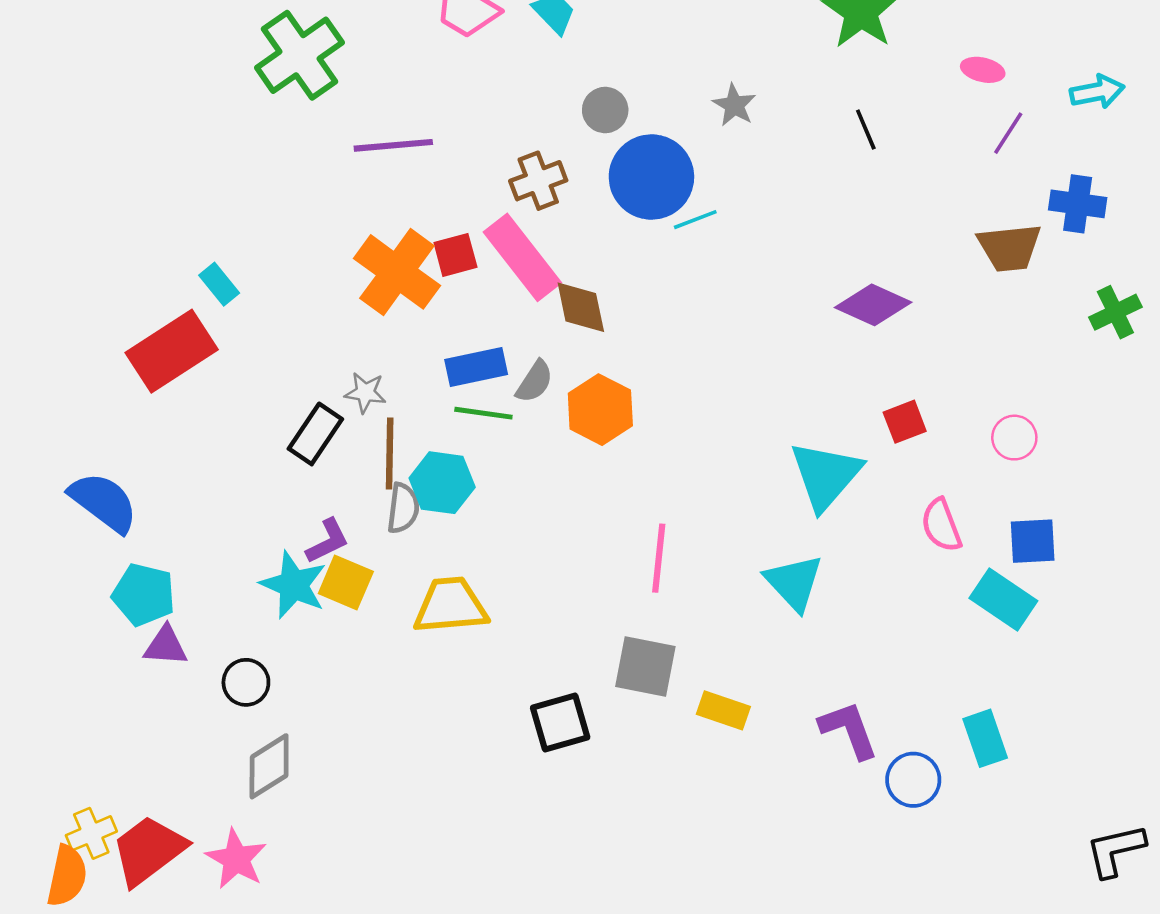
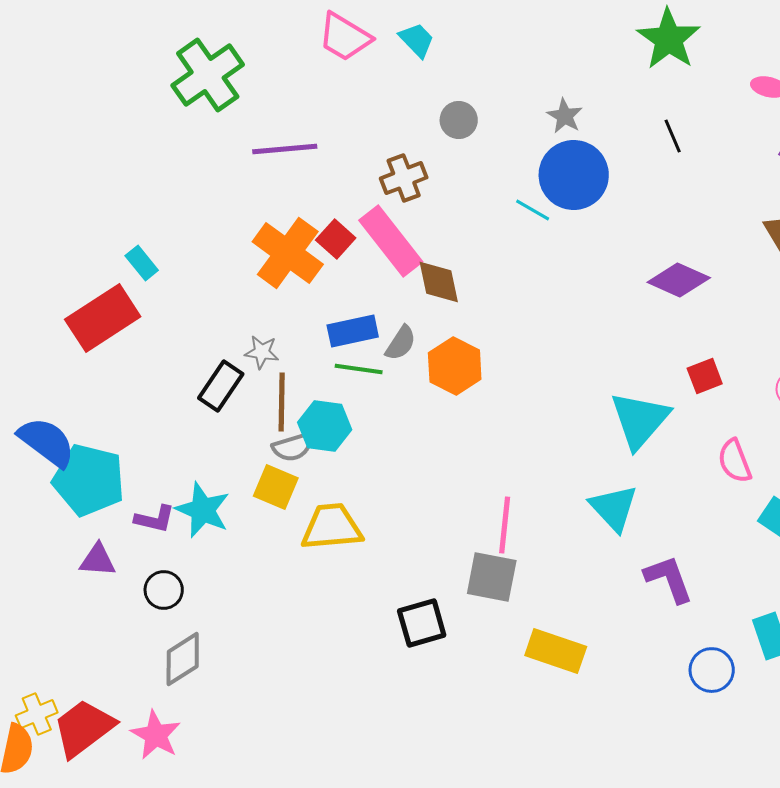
blue circle: (651, 177) -> (574, 175), moved
cyan line: (695, 220) -> (533, 210), turned 51
red square: (455, 255) -> (336, 239), turned -33
gray semicircle: (403, 508) -> (293, 447), turned 66
purple L-shape: (328, 541) -> (155, 519), moved, turned 39
pink line: (659, 558) -> (505, 525), moved
yellow square: (346, 582) -> (276, 487), moved
cyan pentagon: (144, 595) -> (89, 480), moved, size x1.4
yellow rectangle: (723, 710) -> (556, 651), moved, size x1.4
purple L-shape: (849, 730) -> (669, 579), moved

